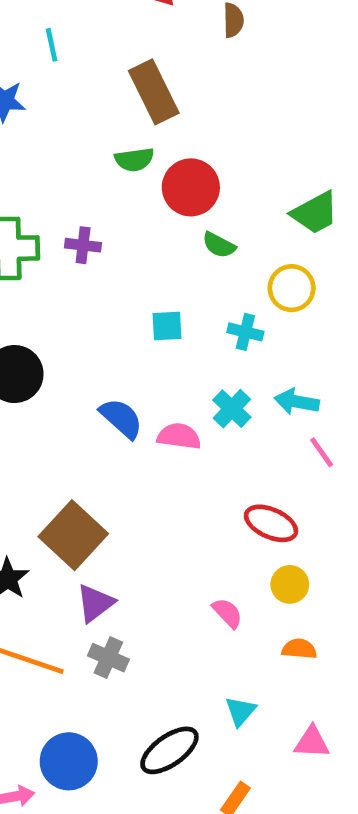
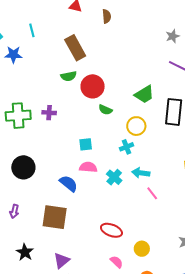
cyan cross: (245, 332) -> (126, 147), moved, turned -32
pink semicircle: (179, 436) -> (88, 167), moved
red ellipse: (271, 523) -> (111, 230), moved
brown square: (73, 535) -> (55, 217), moved, turned -32

